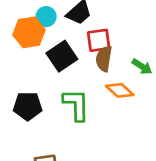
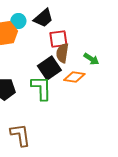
black square: (62, 56) -> (49, 68), moved
orange diamond: (120, 90) -> (74, 77), turned -35

